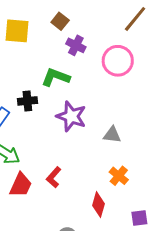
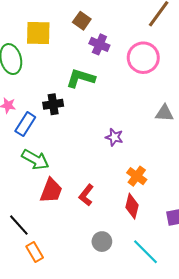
purple star: (71, 116) -> (114, 137), moved, size x0.6
gray triangle: (112, 135) -> (164, 113), moved
orange cross: (119, 176) -> (137, 176), moved
red L-shape: (54, 177) -> (86, 195), moved

